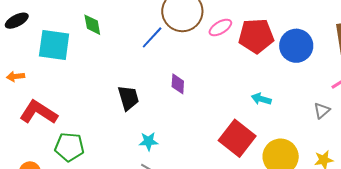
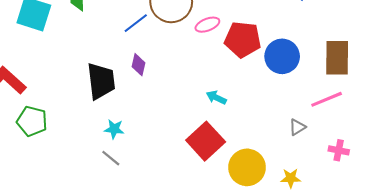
purple diamond: (178, 84) -> (139, 65), moved
black trapezoid: (128, 98) -> (101, 81), size x1.4
cyan arrow: (261, 99) -> (216, 97), moved

